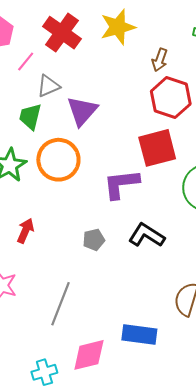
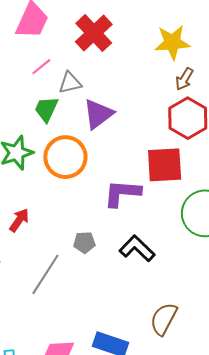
yellow star: (118, 27) -> (172, 42), moved
pink line: (26, 62) -> (41, 67), moved
gray line: (61, 304) -> (45, 274), moved

